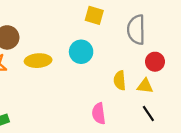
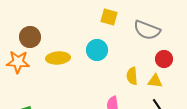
gray semicircle: (136, 30) -> (147, 30), turned -68

